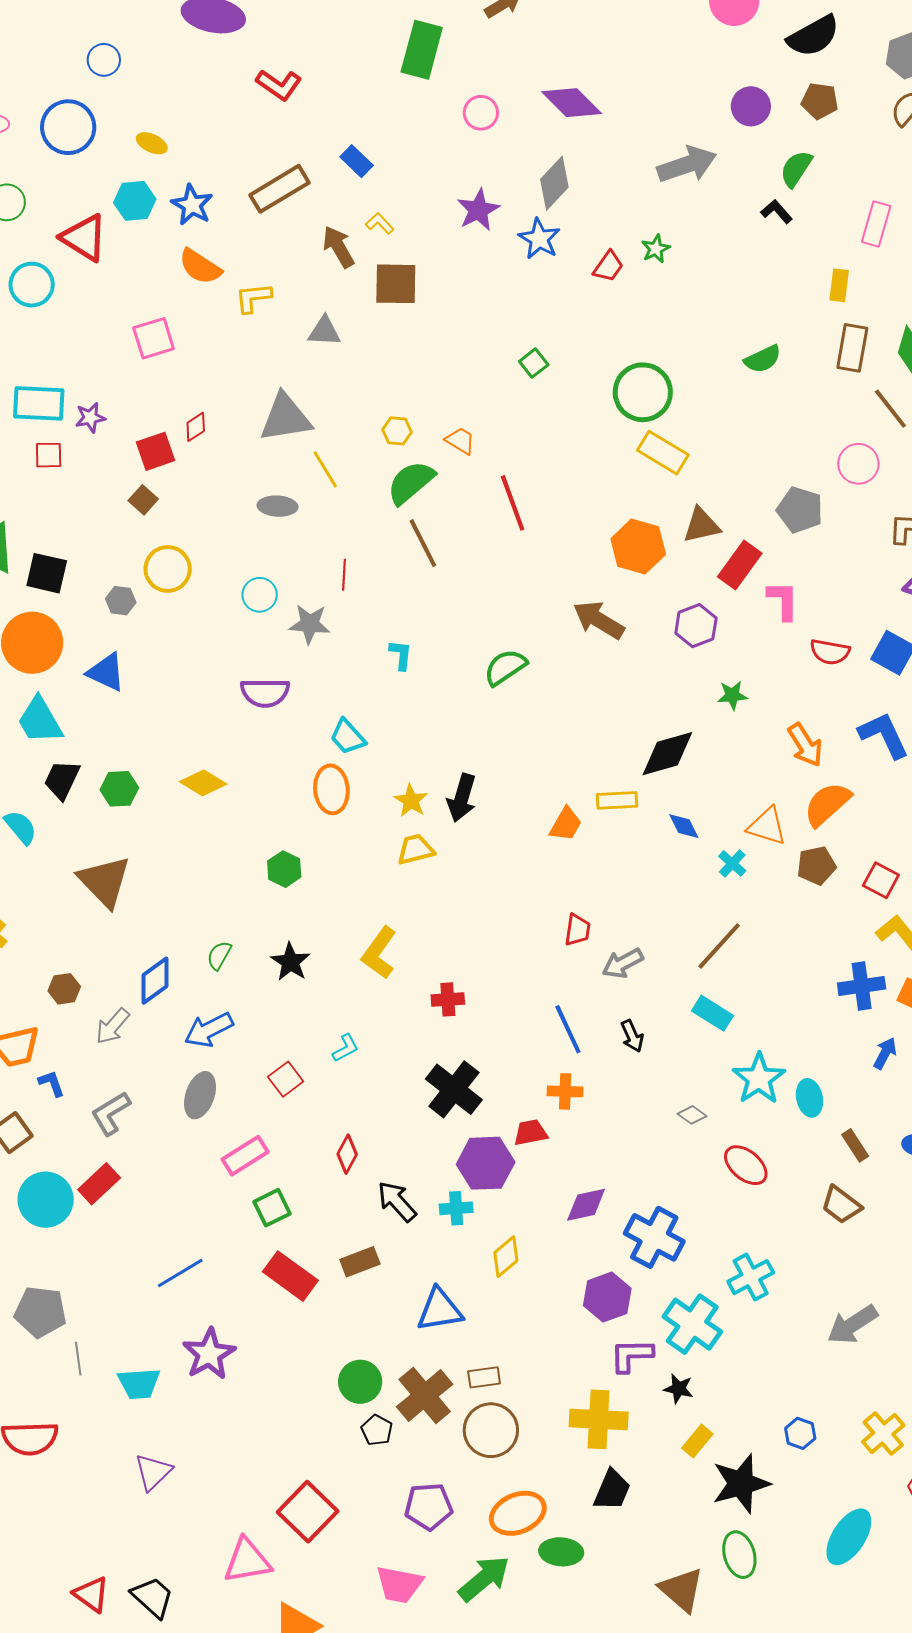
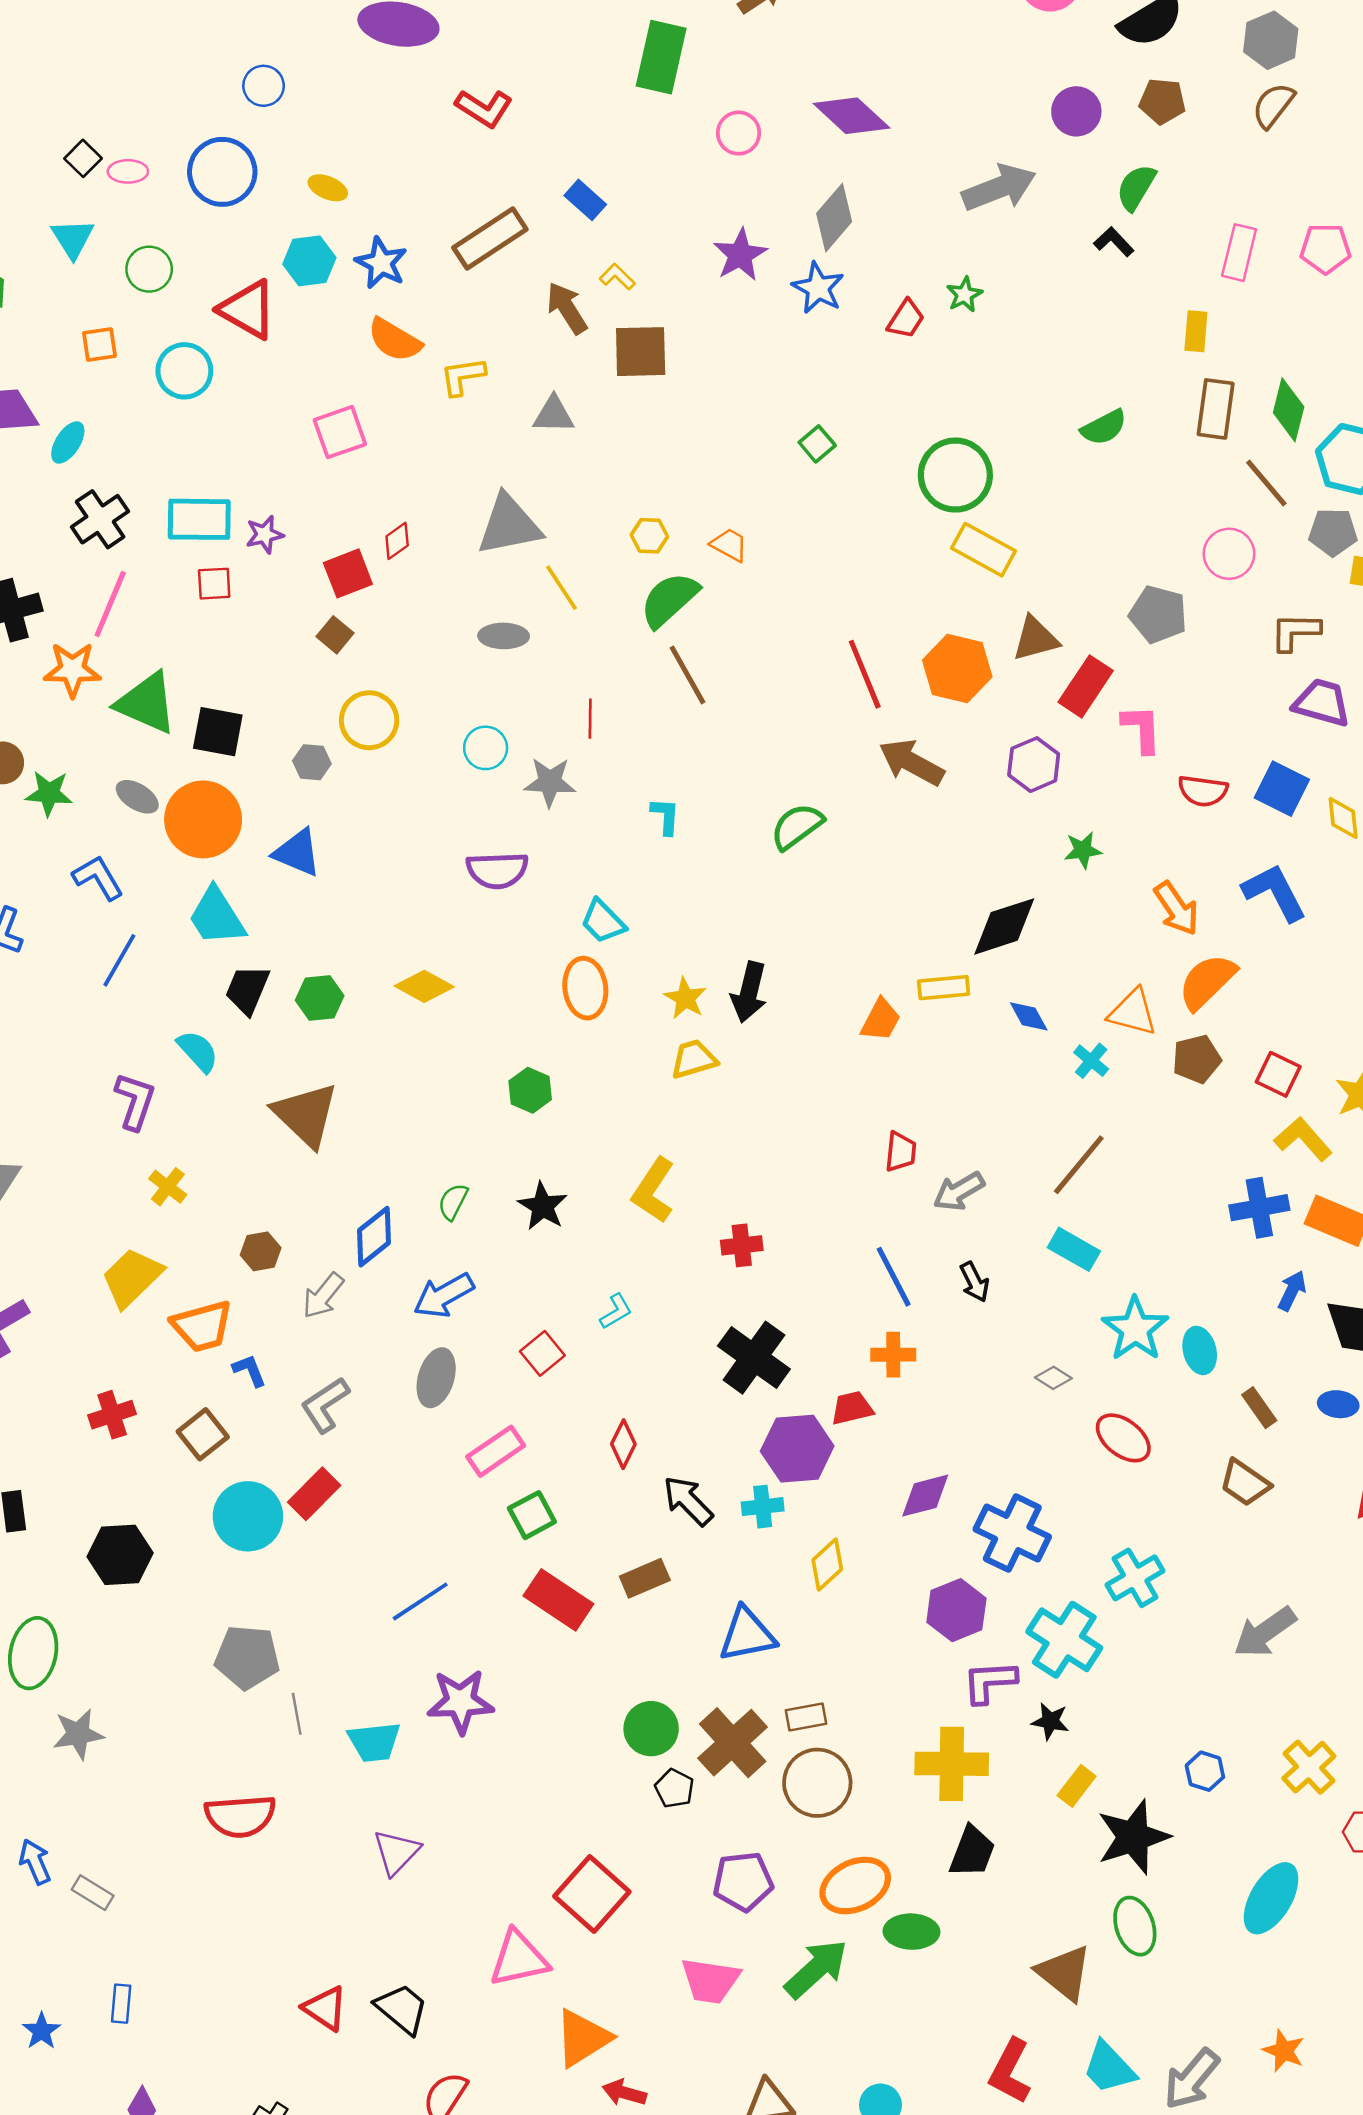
red line: (513, 503) -> (865, 674), moved
purple star: (209, 1354) -> (460, 1701), turned 30

